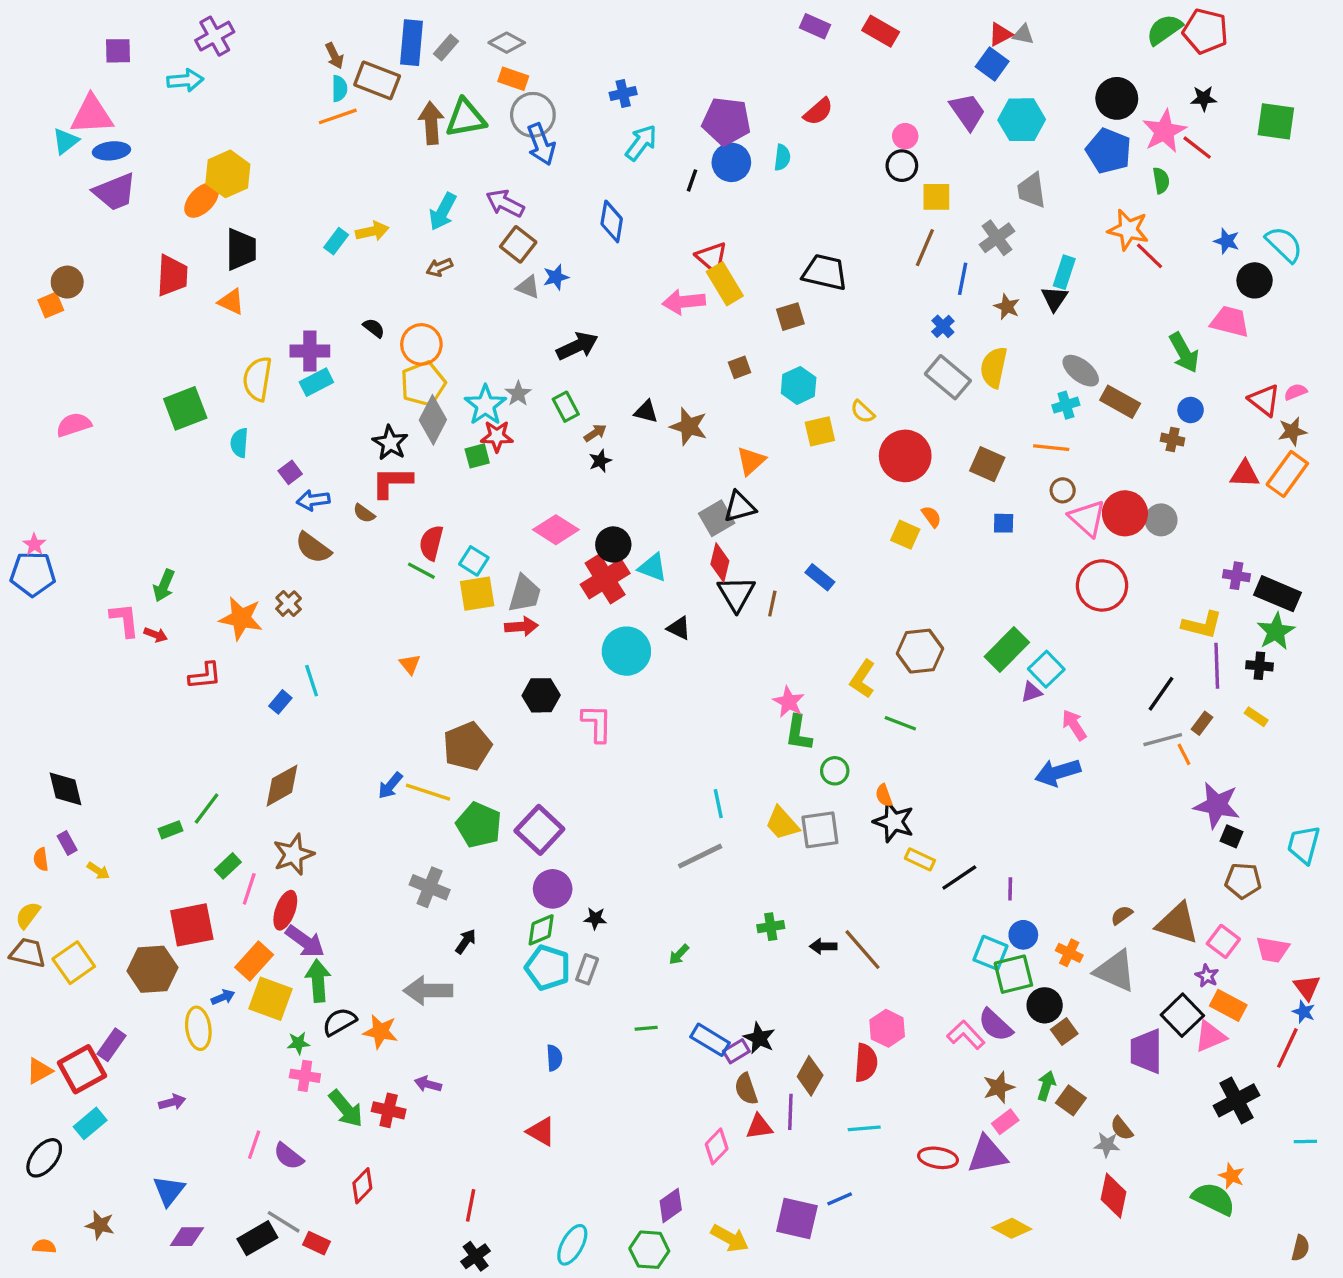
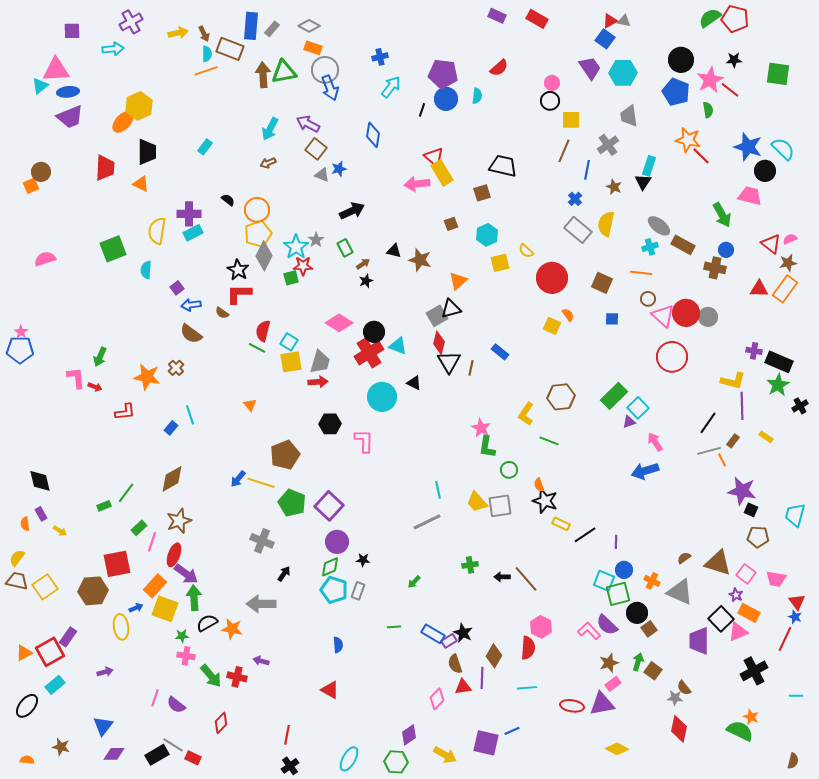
yellow arrow: (372, 231) -> (178, 33), moved
blue star: (1227, 241) -> (748, 147), size x1.8
brown cross: (1173, 440) -> (715, 268), size x1.5
black cross: (1259, 666) -> (800, 406), moved, turned -35

